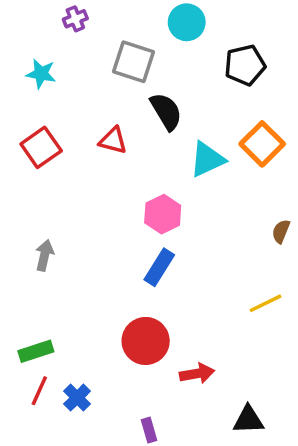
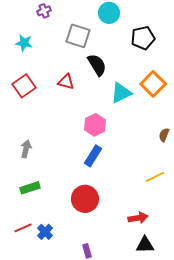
green rectangle: (36, 351) -> (30, 188), moved
red arrow: (197, 374) -> (138, 218), moved
red line: (39, 391) -> (23, 228), turned 42

